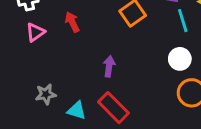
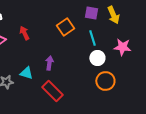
cyan line: (183, 21) -> (92, 38), moved
cyan triangle: (77, 110) -> (26, 73), moved

